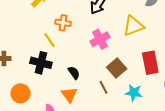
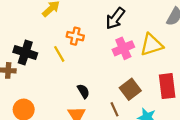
pink cross: (100, 39) -> (123, 48), moved
black cross: (41, 63) -> (25, 53), moved

